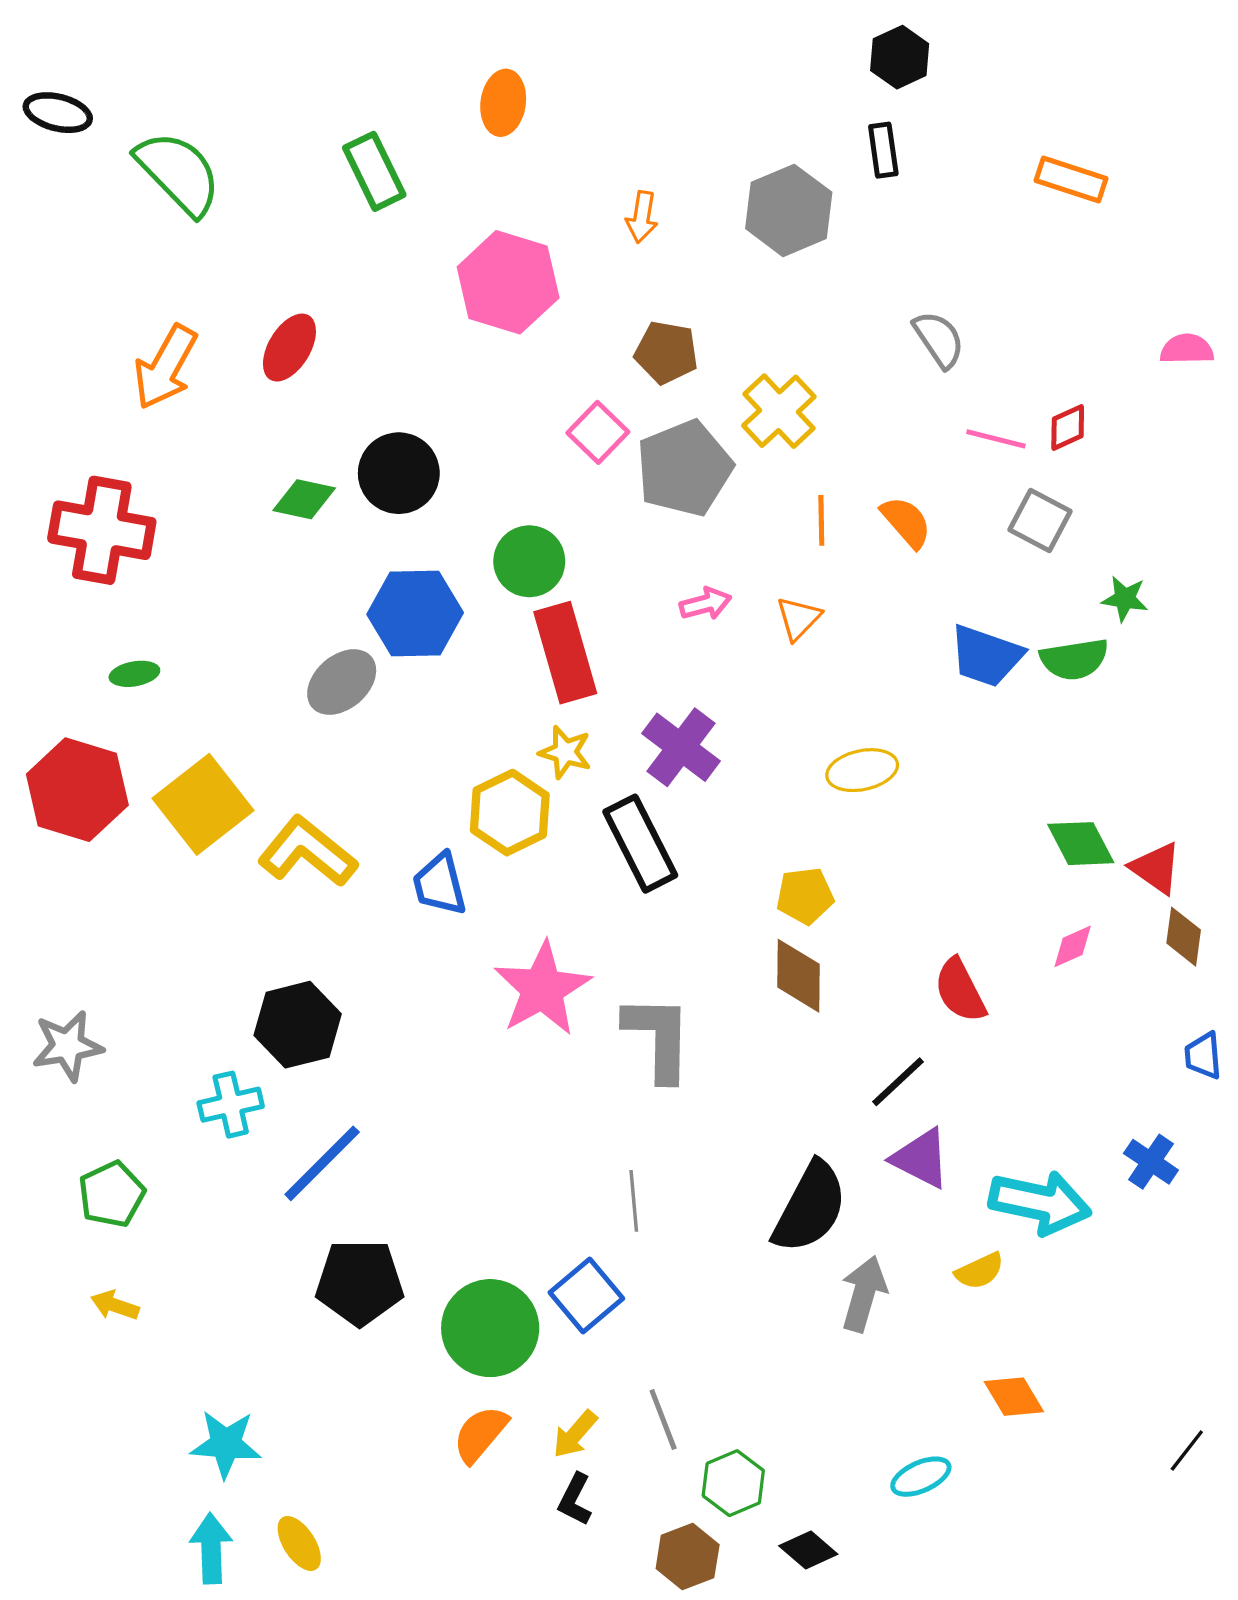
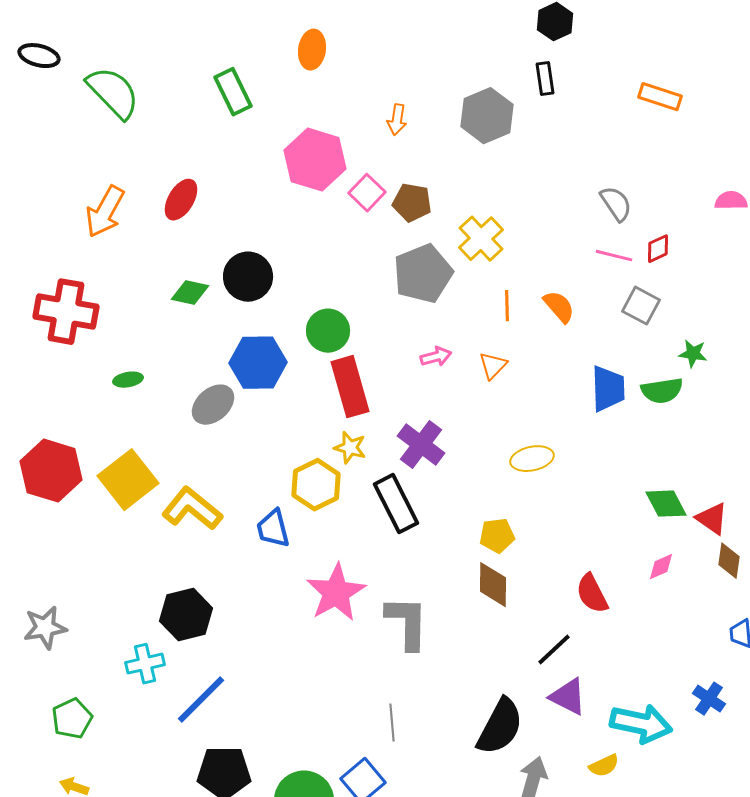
gray semicircle: (939, 339) -> (616, 204), moved
pink square: (598, 432) -> (367, 193), moved
blue trapezoid: (986, 656) -> (608, 389), turned -111
green ellipse: (134, 674) -> (128, 380), moved

